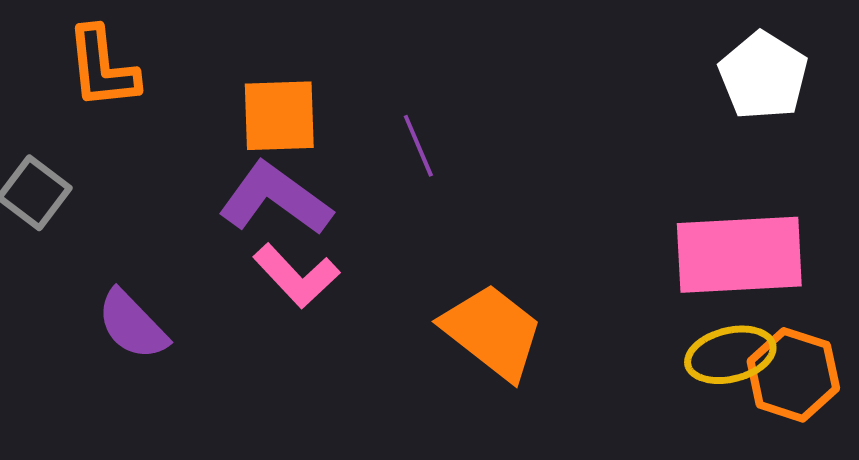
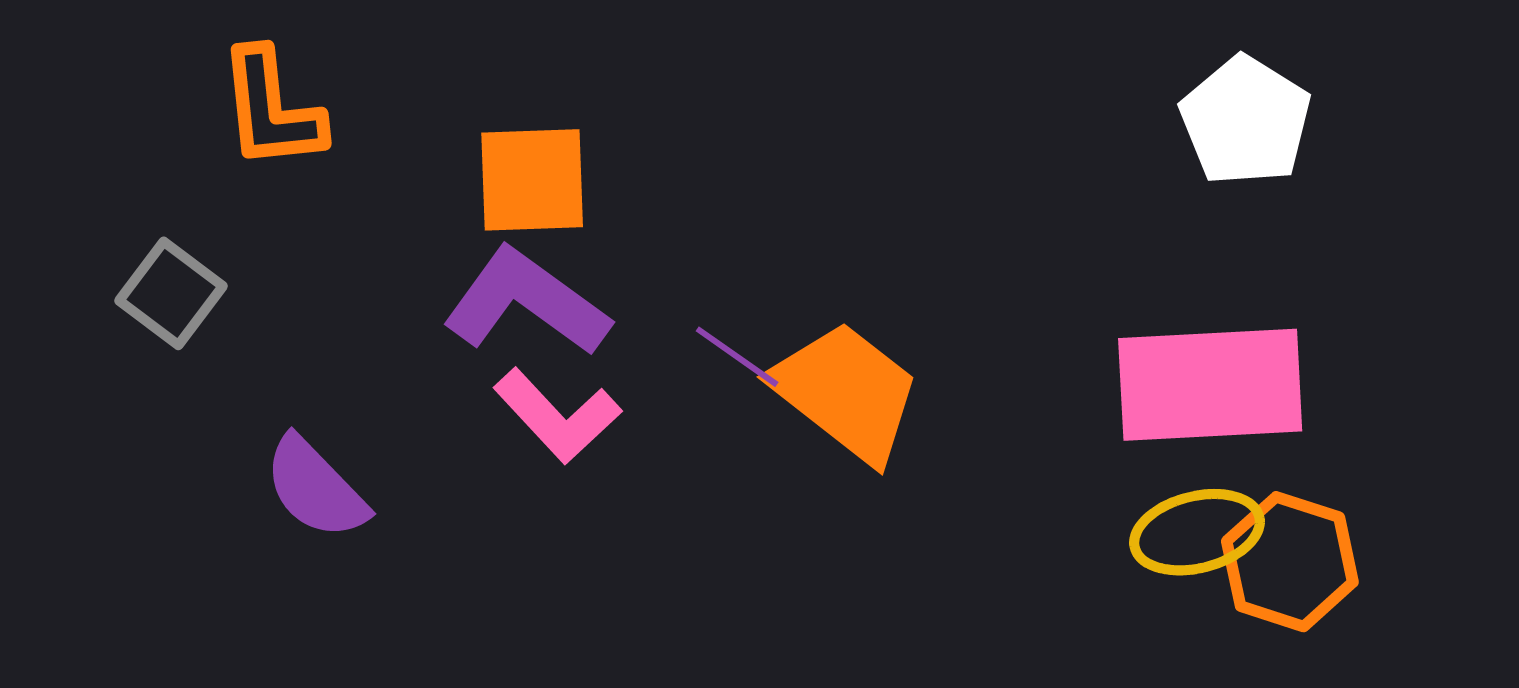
purple line: (418, 146) -> (737, 357), moved, turned -32
orange trapezoid: (492, 332) -> (846, 392), moved

